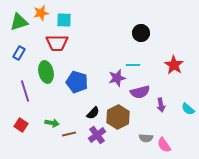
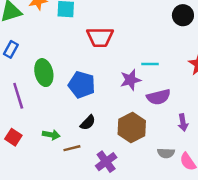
black circle: (141, 33) -> (183, 15), moved
red trapezoid: (57, 43) -> (100, 37), moved
purple arrow: (161, 105) -> (183, 123), moved
black semicircle: (93, 113) -> (88, 123), moved
purple cross: (97, 135) -> (106, 162), moved

